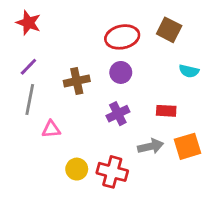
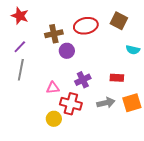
purple circle: (121, 72) -> (67, 51), moved
brown cross: (77, 81) -> (54, 34), moved
pink triangle: (51, 129) -> (53, 88), moved
red cross: (112, 172) -> (71, 104), moved

